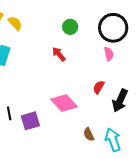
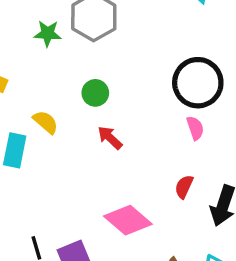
yellow semicircle: (15, 23) -> (46, 122), moved
green circle: (70, 27) -> (95, 93), moved

